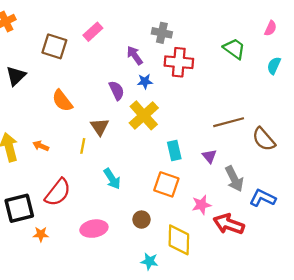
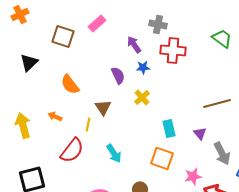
yellow cross: (144, 115) -> (142, 97), size x0.6
orange arrow: (41, 146) -> (55, 116), moved
red semicircle: (58, 192) -> (72, 150), moved

